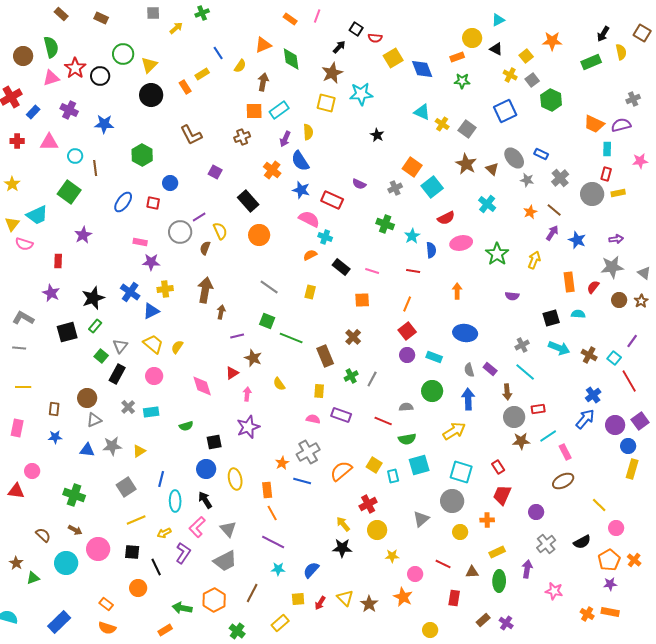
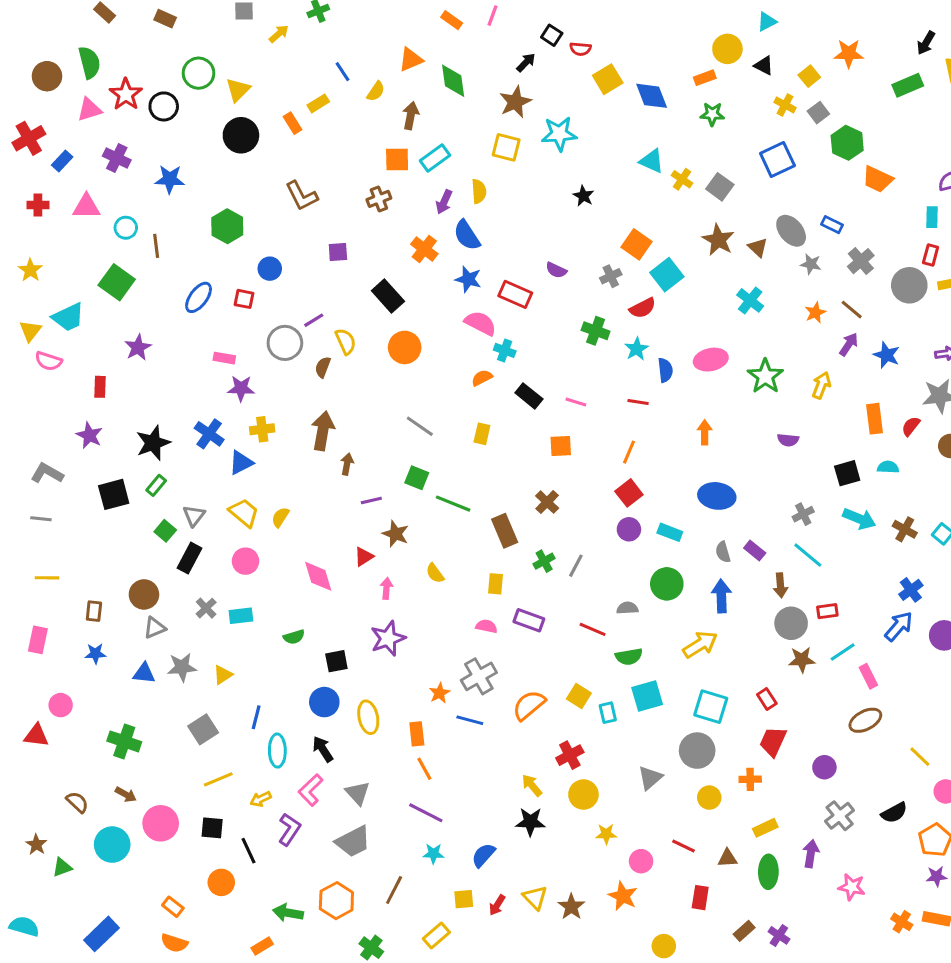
orange trapezoid: (594, 124) -> (877, 179), moved
purple square: (215, 172) -> (338, 252), turned -32
red semicircle: (446, 218) -> (643, 308), moved

